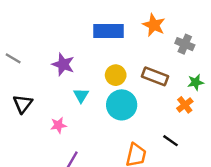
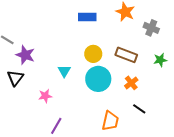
blue rectangle: (109, 31) -> (87, 17), size x0.7
purple star: (63, 64) -> (25, 55), moved
orange cross: (185, 105) -> (131, 83), moved

